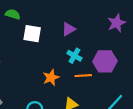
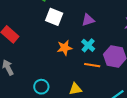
orange star: (51, 78) -> (65, 48), moved

